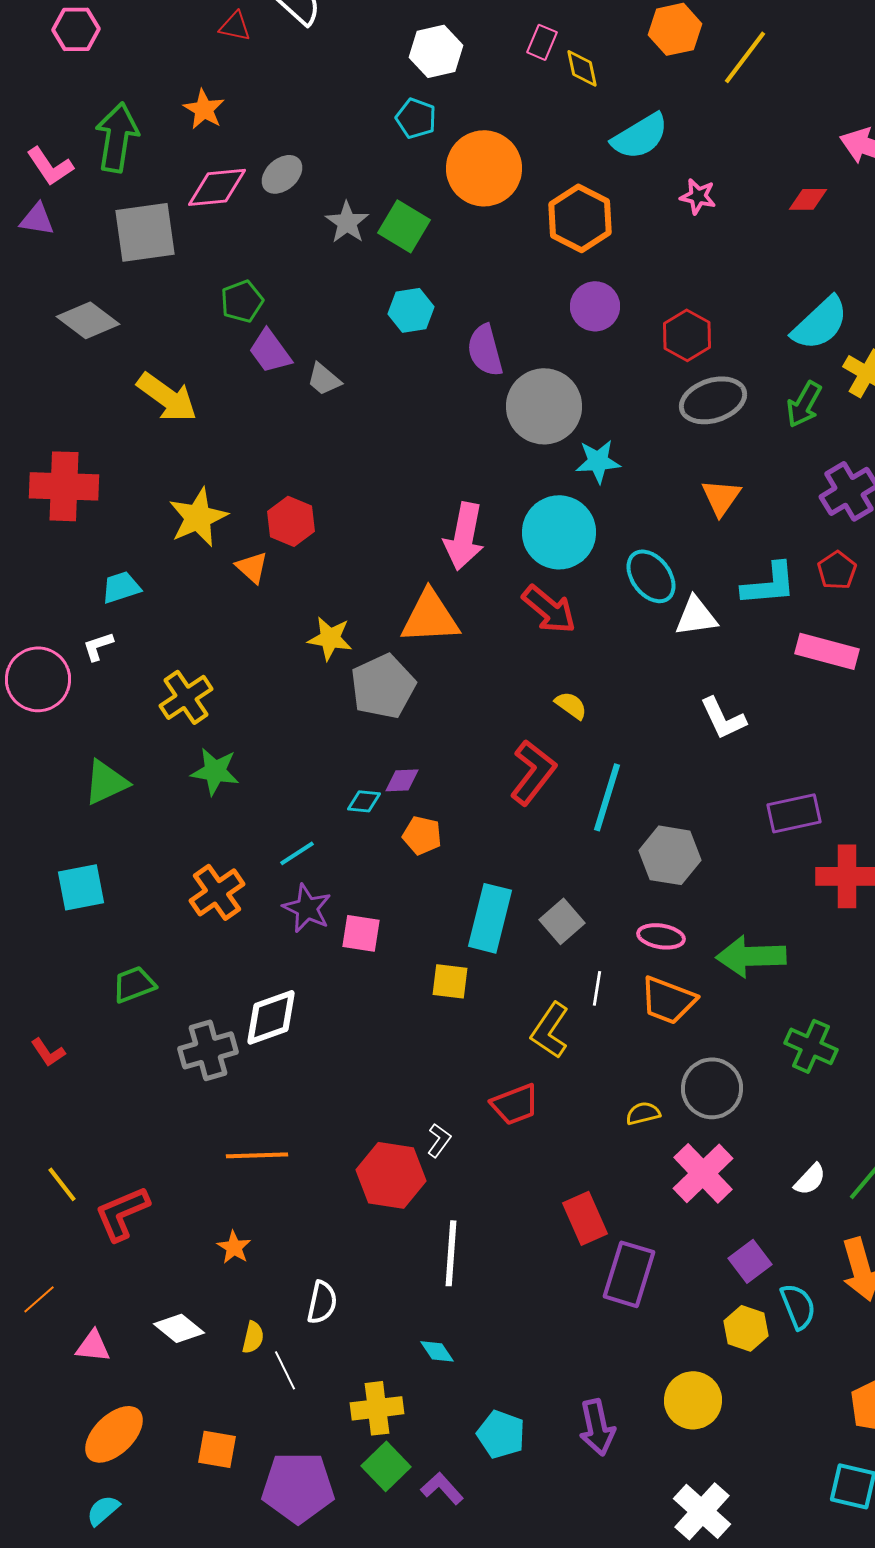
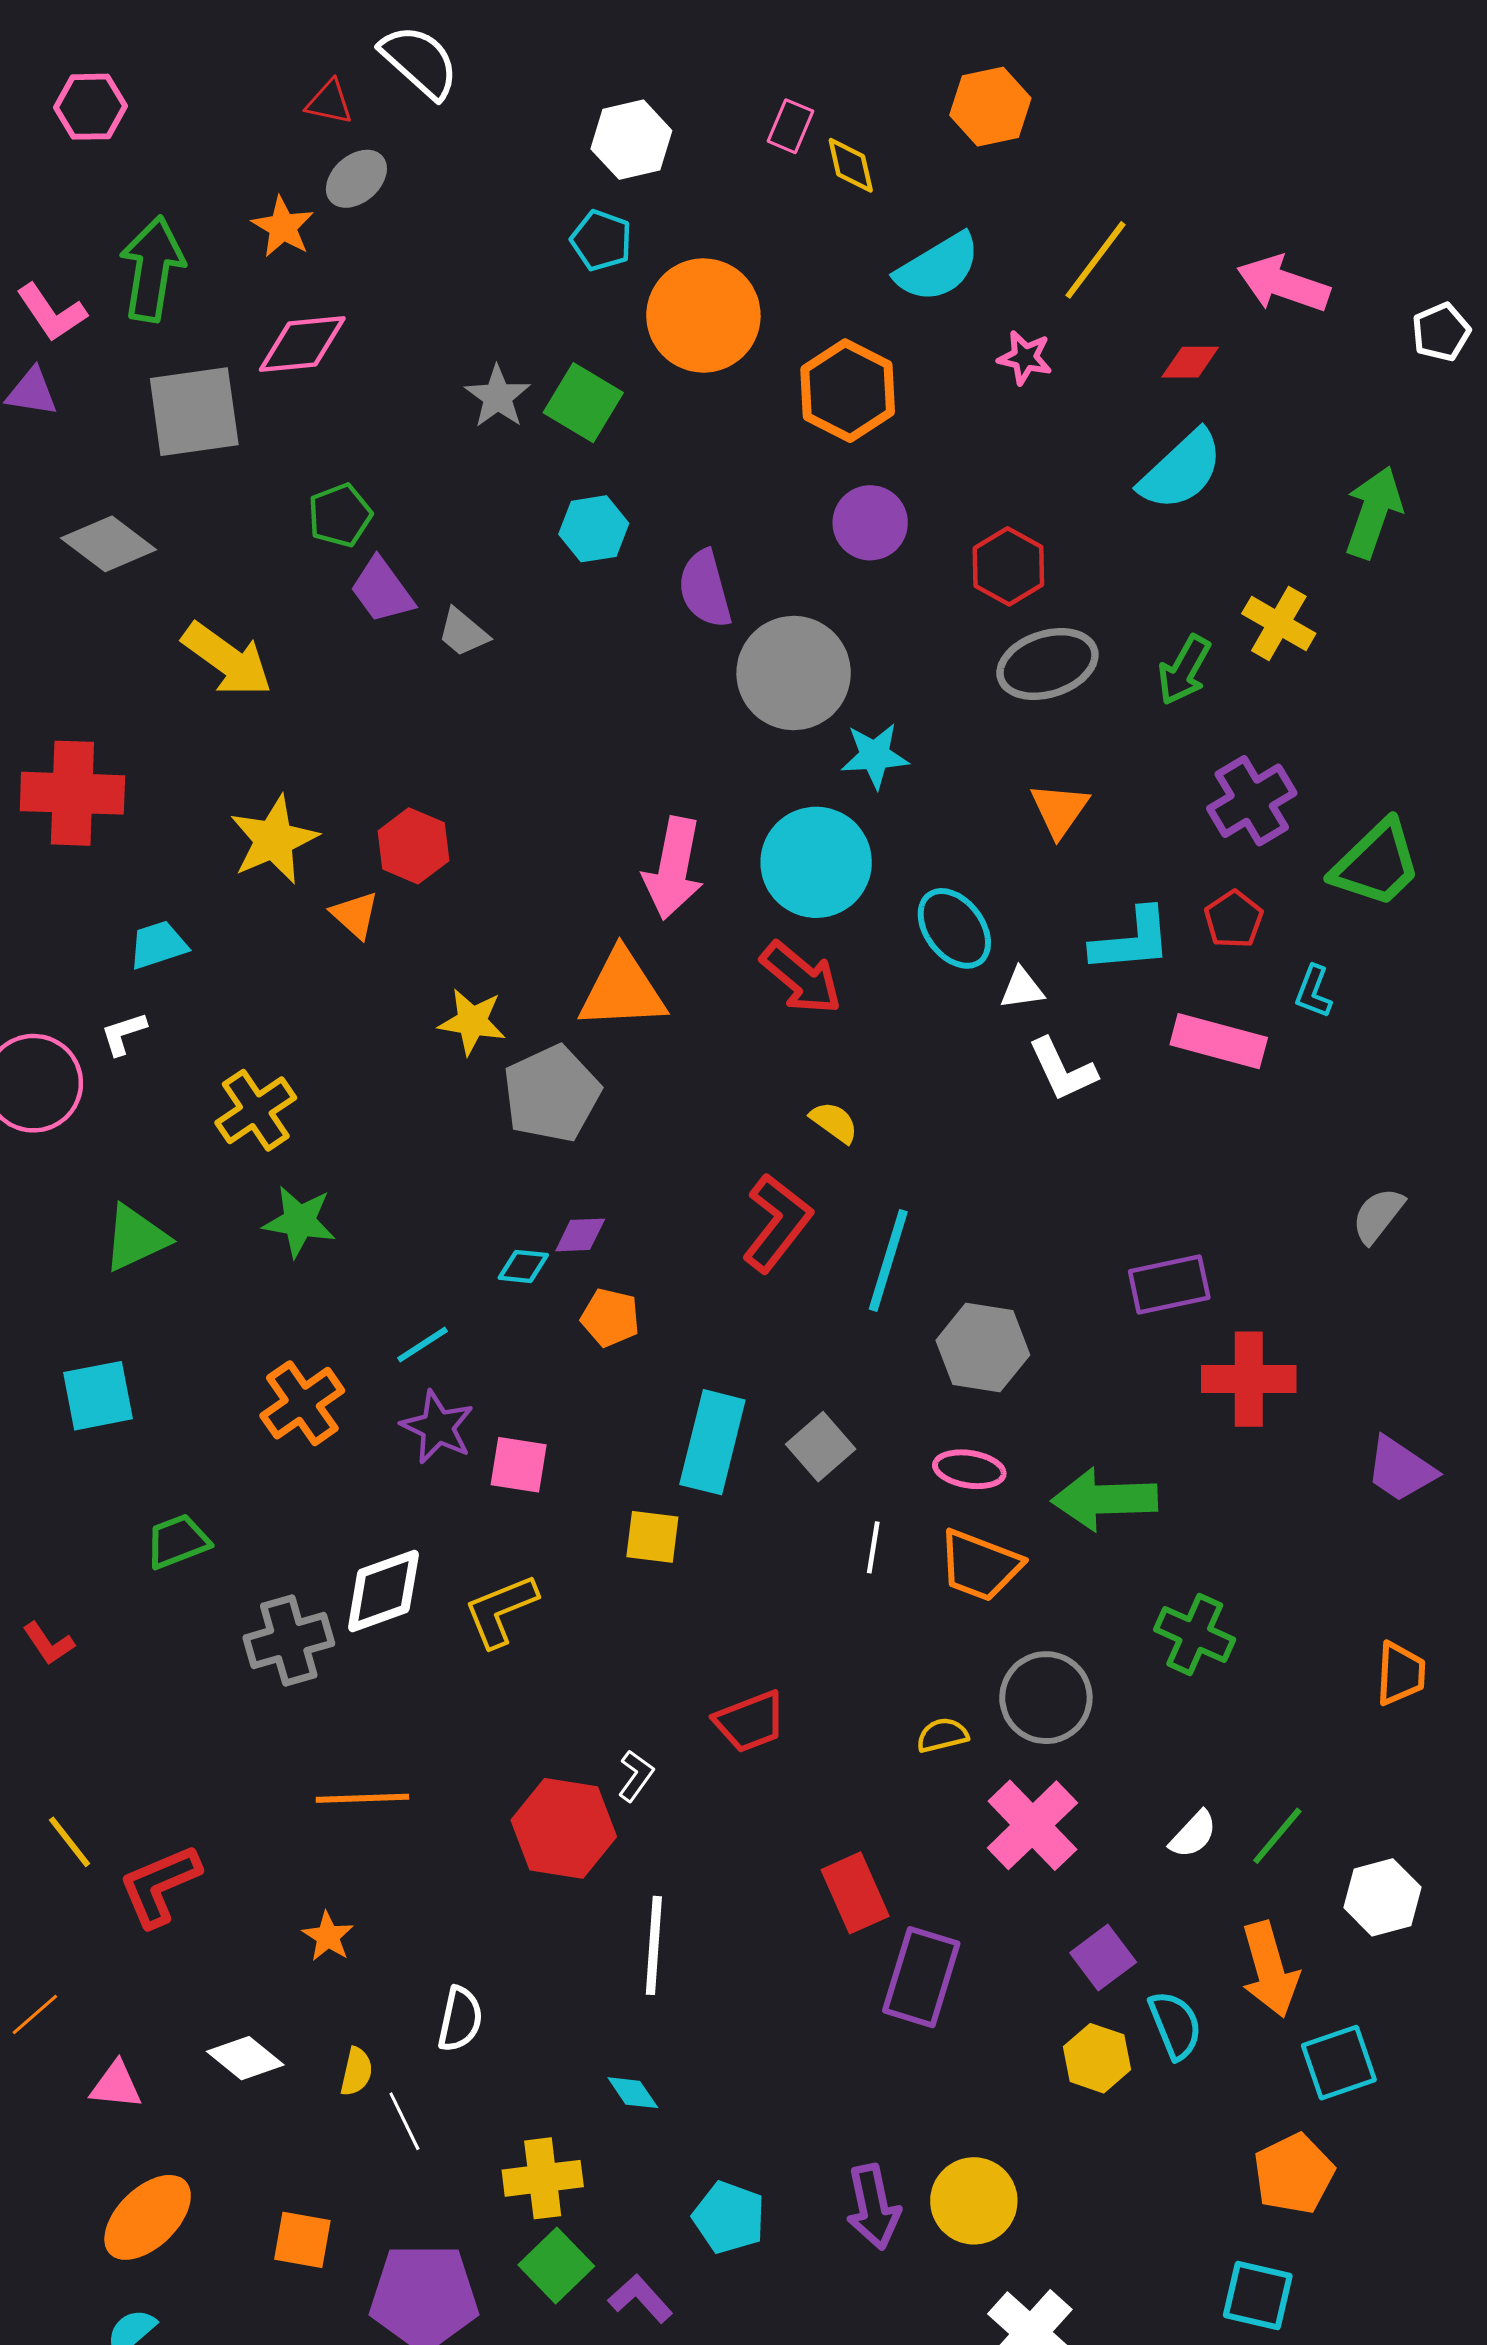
yellow line: (745, 57) -> (1096, 260), moved
gray ellipse: (282, 174) -> (356, 179), moved
cyan semicircle: (820, 323) -> (1181, 470), moved
white triangle: (696, 616) -> (1022, 989), size x0.7
white L-shape: (723, 718) -> (1062, 1070), moved
yellow L-shape: (550, 1030) -> (501, 1610), moved, turned 34
yellow circle: (693, 1400) -> (974, 2201), moved

